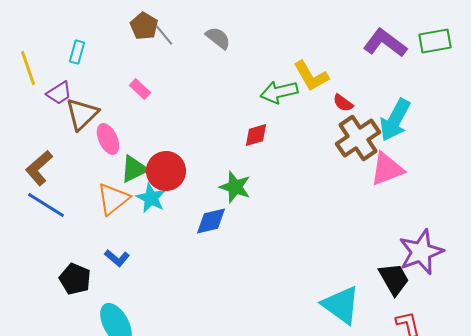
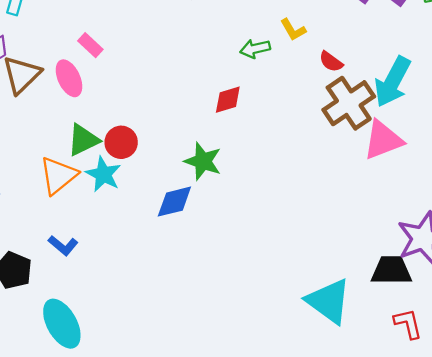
yellow L-shape: (311, 76) -> (293, 30), size x0.6
green arrow: (279, 92) -> (255, 49), size x0.7
pink ellipse: (108, 139) -> (69, 78), moved
red circle: (166, 171) -> (121, 142), size x0.7
black trapezoid: (394, 279) -> (391, 270), turned -60

